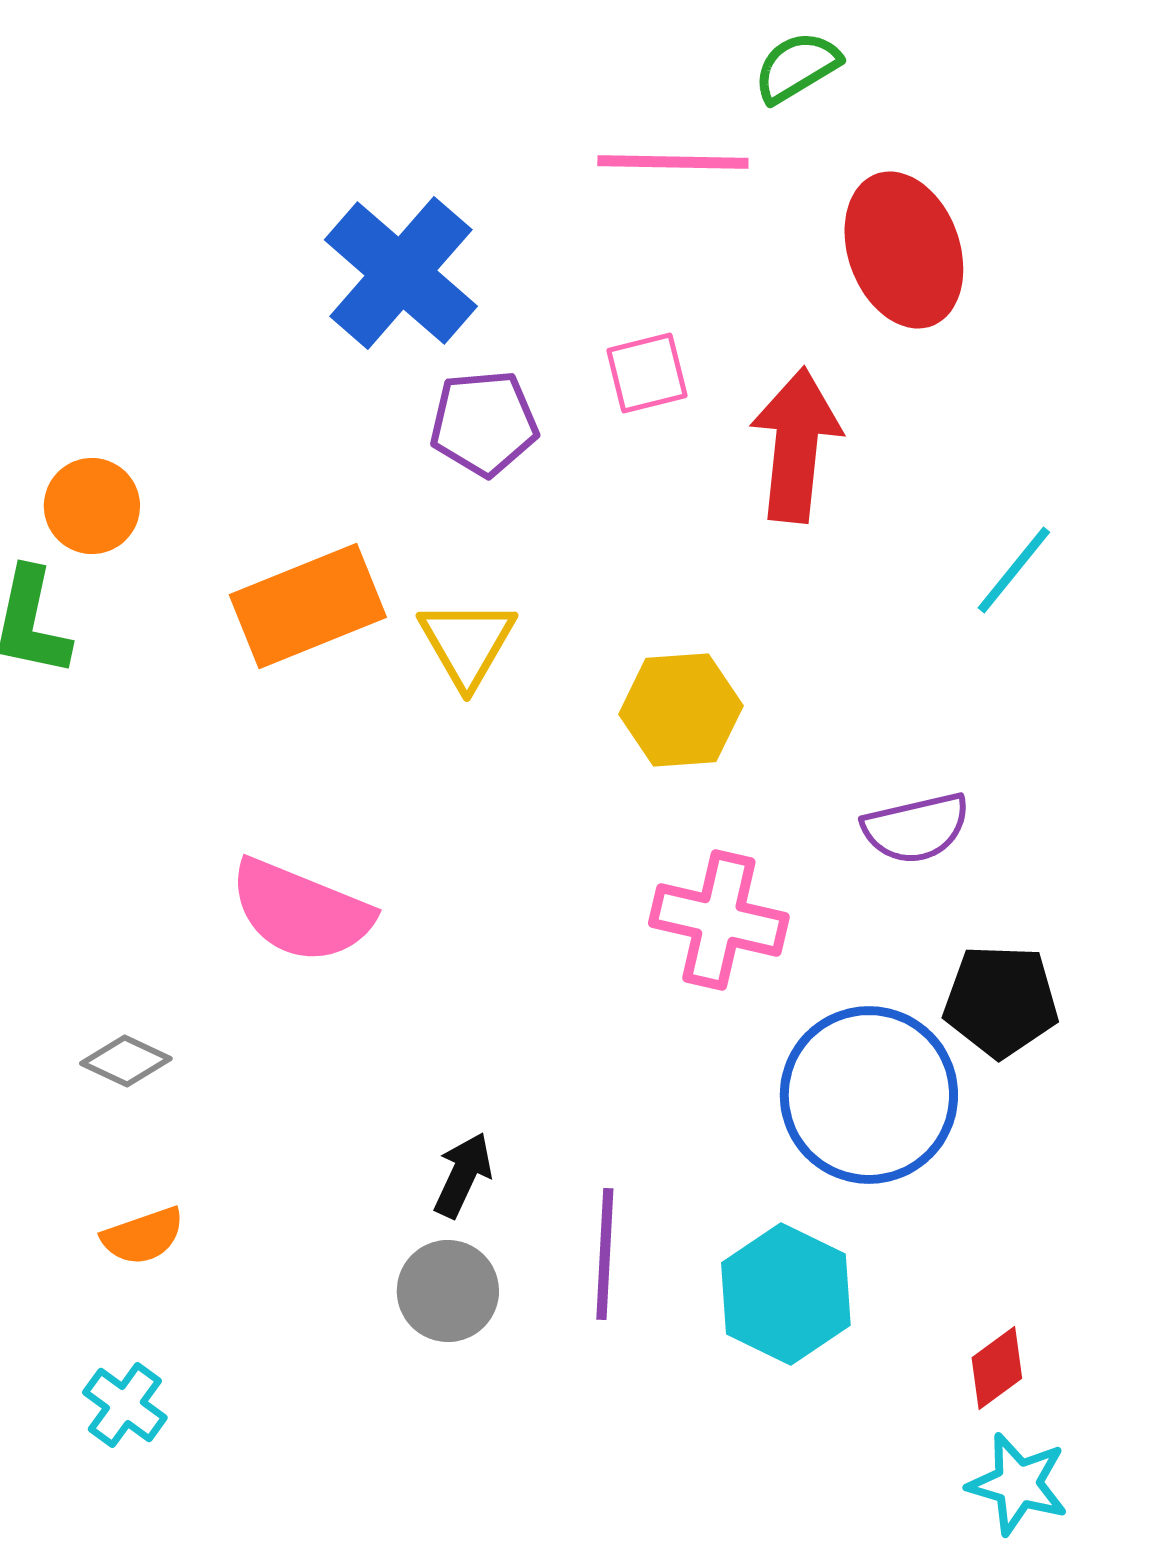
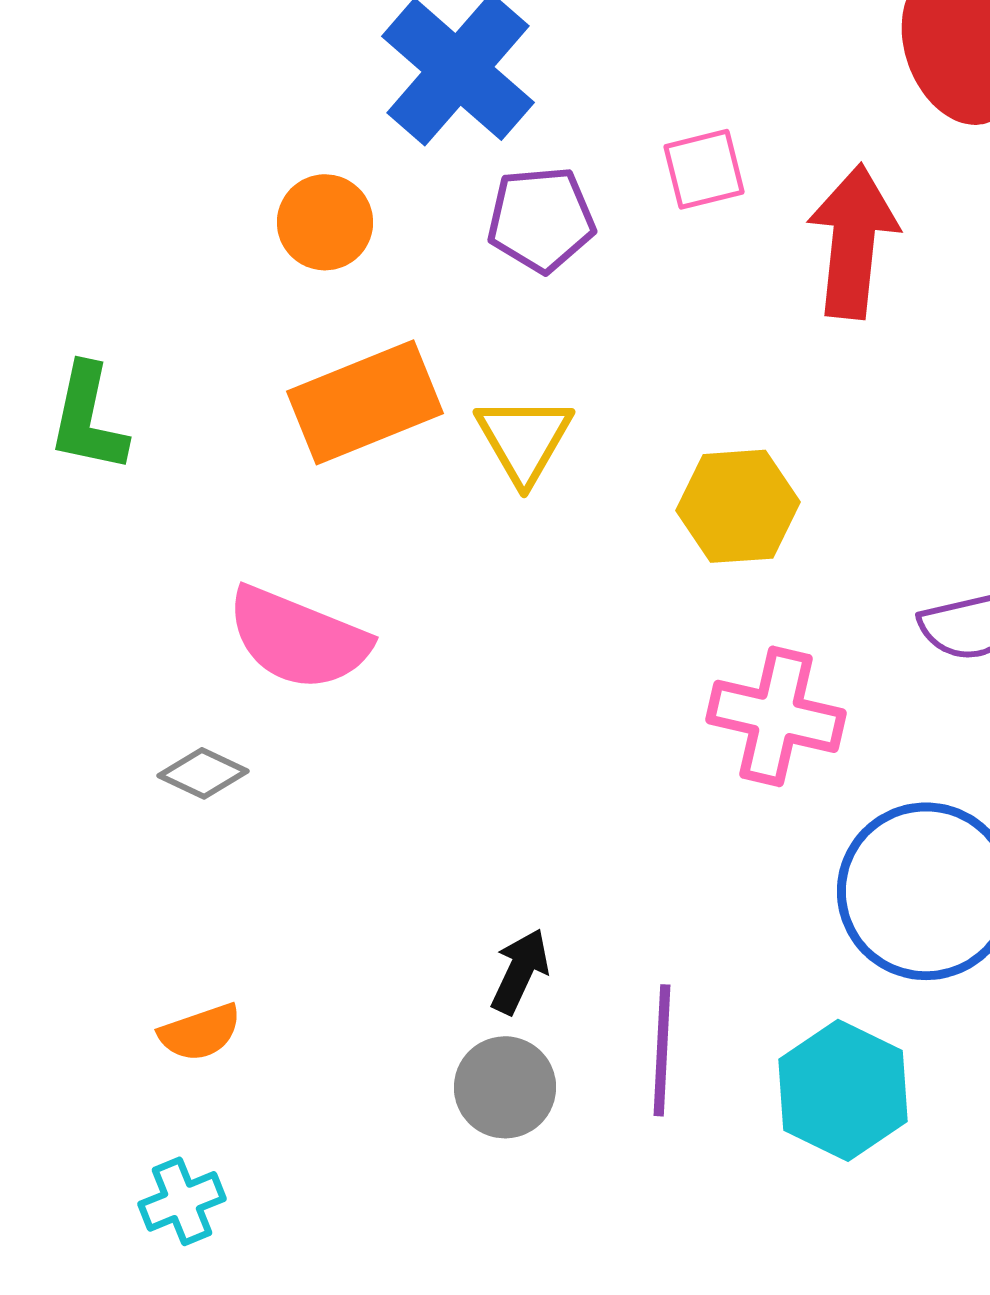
orange circle: (92, 506) -> (325, 222), moved
pink semicircle: (301, 911) -> (298, 638), moved
gray diamond: (126, 1061) -> (203, 773), moved
cyan cross: (125, 1405) -> (182, 1201), turned 32

